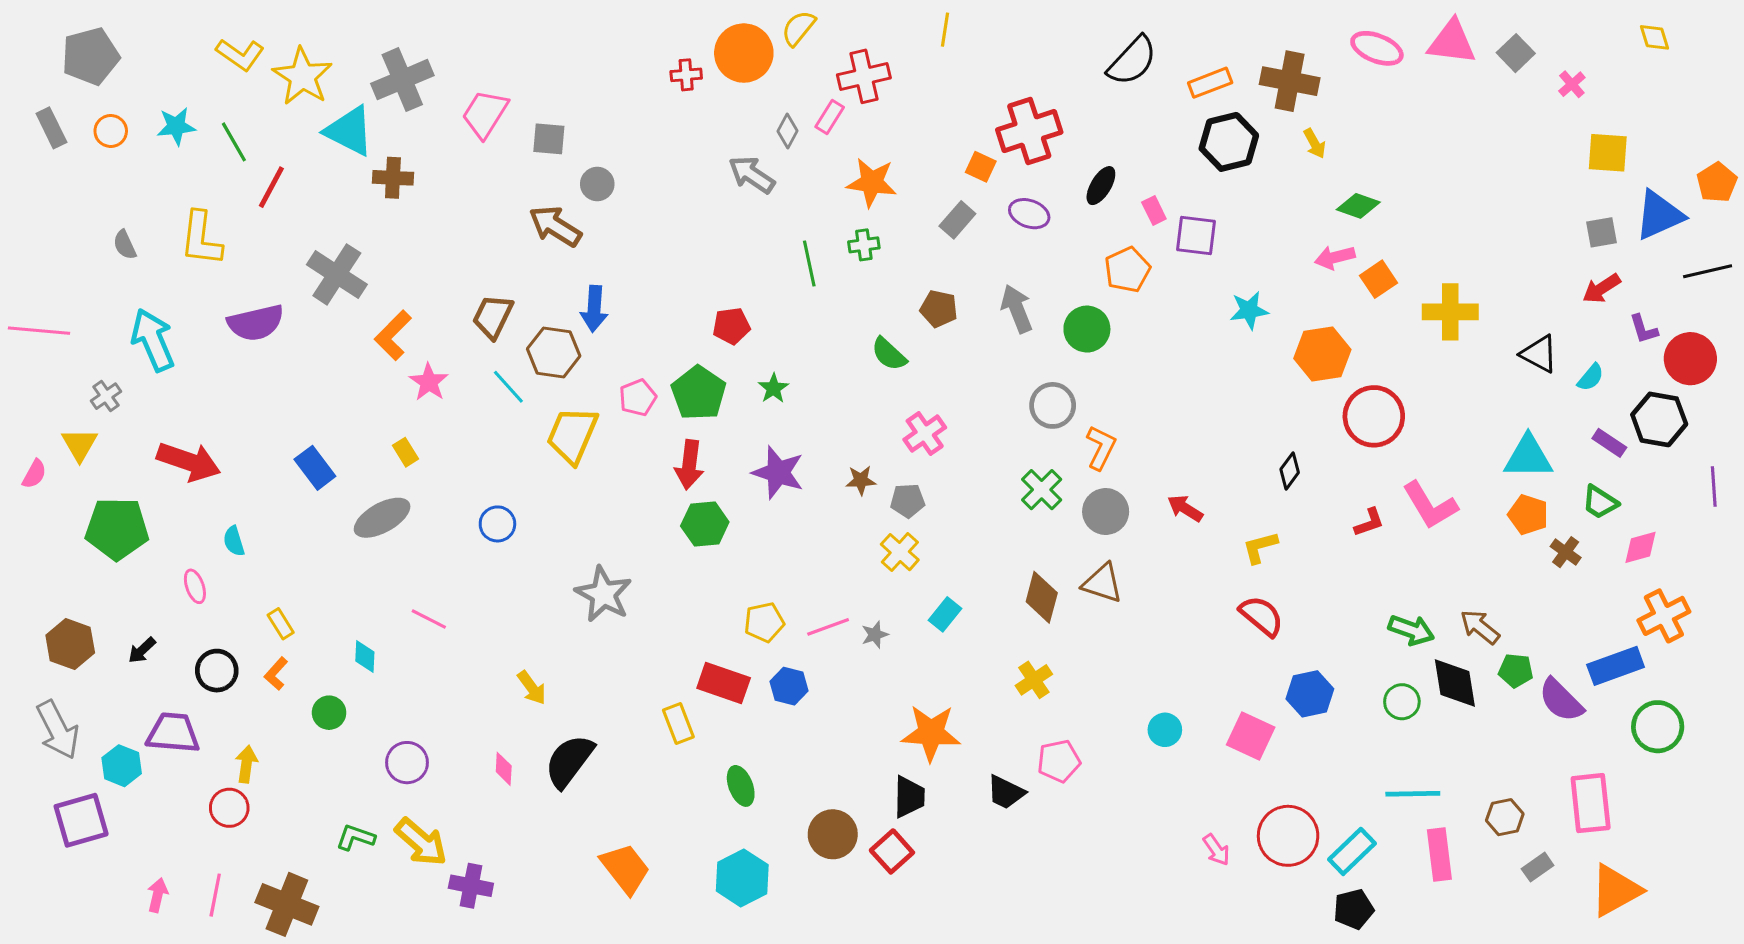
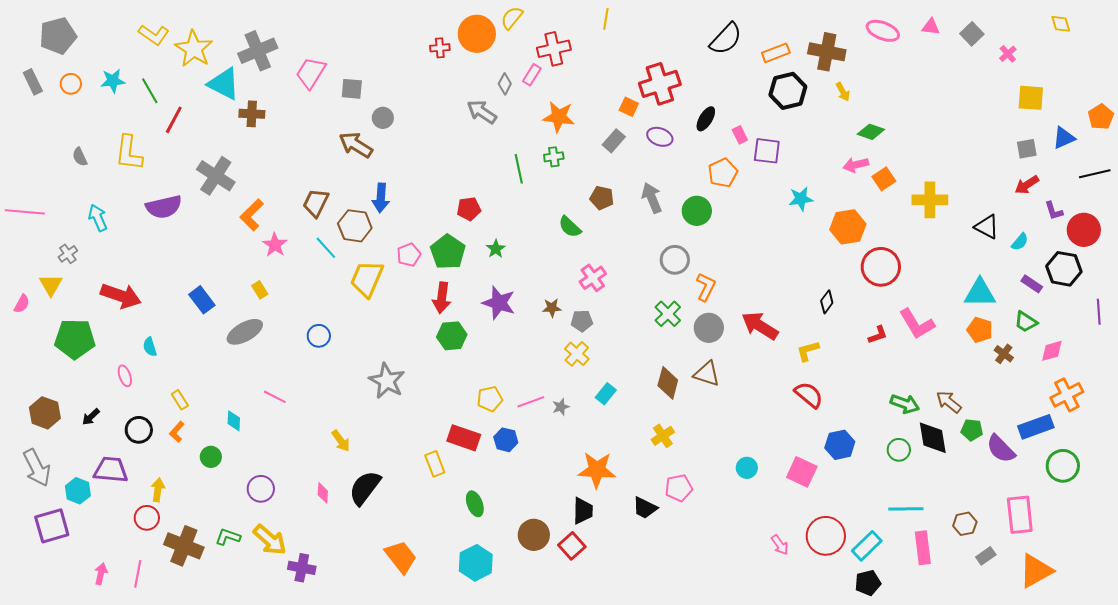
pink triangle: (1452, 42) -> (931, 27), size x0.6
blue triangle: (1659, 215) -> (1064, 138), size x0.7
cyan arrow: (153, 340) -> (98, 218), size x0.7
red arrow: (1185, 508) -> (760, 326), size x1.6
brown cross: (287, 904) -> (184, 546), moved

